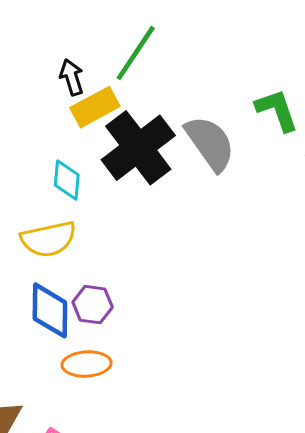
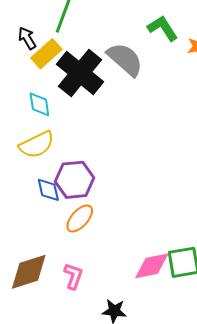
purple hexagon: (93, 305) -> (75, 180), size x1.5
blue diamond: (50, 310) -> (48, 190), size x0.7
orange ellipse: (87, 364) -> (80, 219), turned -32

